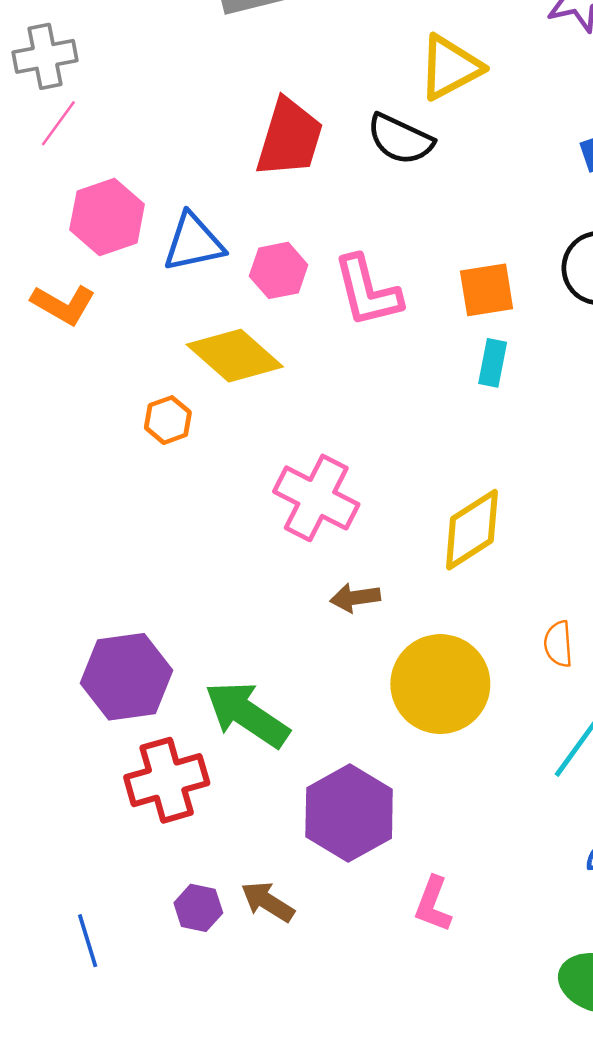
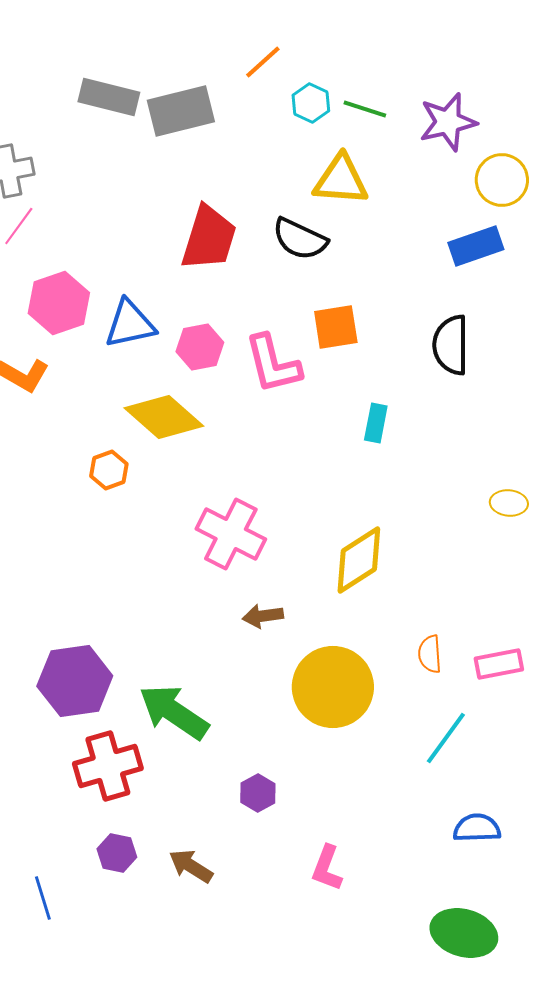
yellow triangle: (450, 67) -> (341, 180), turned 32
orange square: (487, 290) -> (336, 327), moved
purple hexagon: (349, 813) -> (258, 793), size x0.5
purple hexagon: (198, 908) -> (117, 853), moved

